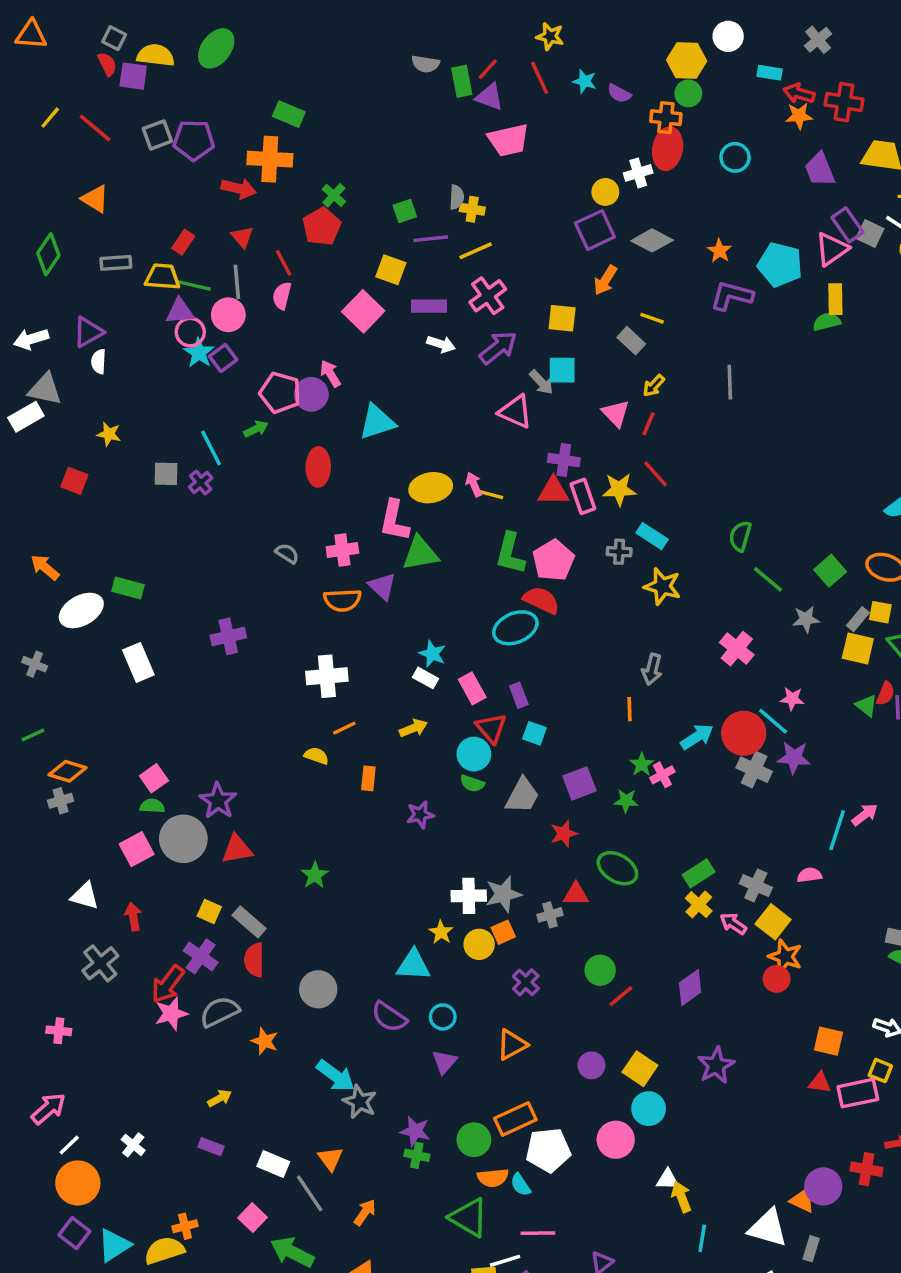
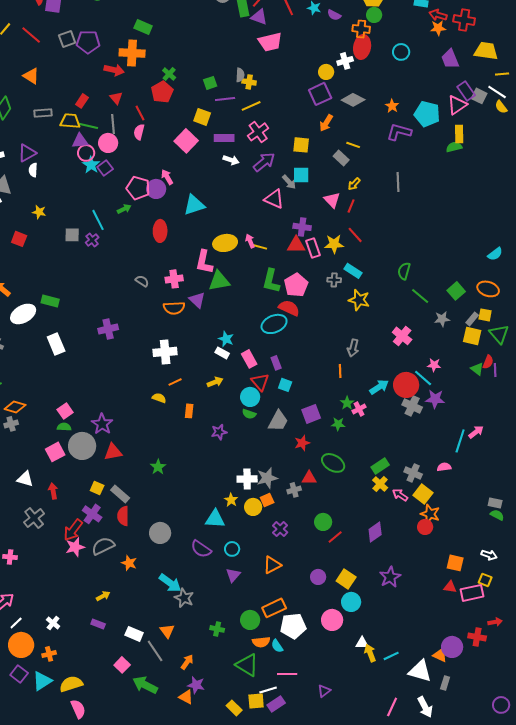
purple star: (415, 1131) -> (196, 685), moved
orange cross: (185, 1226) -> (49, 654), moved
cyan line: (702, 1238) -> (391, 656), moved, turned 56

